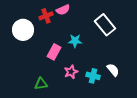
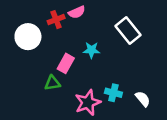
white semicircle: (113, 70) -> (143, 99), moved
pink star: (71, 72) -> (88, 103), moved, size x1.5
green triangle: (41, 84) -> (52, 83), moved

